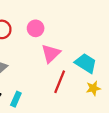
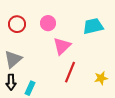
cyan trapezoid: (86, 63) -> (93, 26), moved, turned -45

